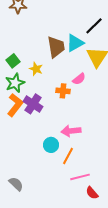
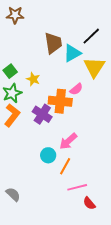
brown trapezoid: (56, 47) -> (53, 43), moved
orange cross: (63, 91) -> (60, 101), size x1.6
purple cross: (33, 104) -> (42, 114), moved
pink arrow: (71, 131) -> (68, 141), turned -36

